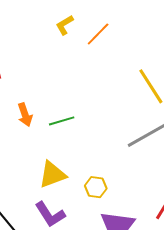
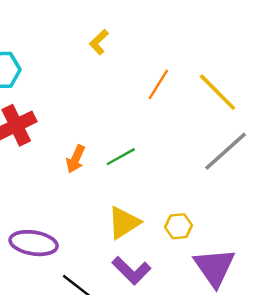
orange line: (98, 34) -> (158, 84), moved
orange arrow: (25, 115) -> (76, 159), turned 55

